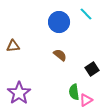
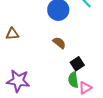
black square: (92, 69) -> (77, 64), moved
purple star: (19, 93) -> (18, 81), turned -30

